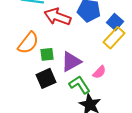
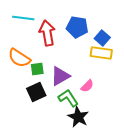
red arrow: (58, 17) -> (47, 33), turned 60
yellow rectangle: (114, 38) -> (101, 53), turned 55
orange semicircle: (28, 43) -> (19, 58), turned 85

